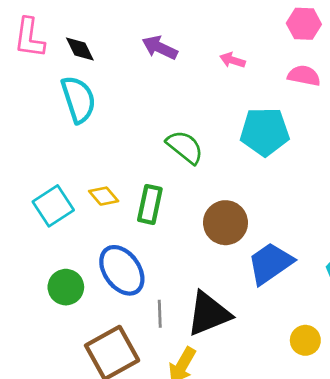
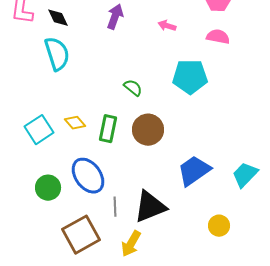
purple arrow: (160, 48) -> (115, 17), turned 85
green semicircle: (185, 147) -> (133, 88), size x0.7
brown circle: (226, 223) -> (148, 130), moved

